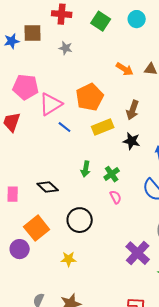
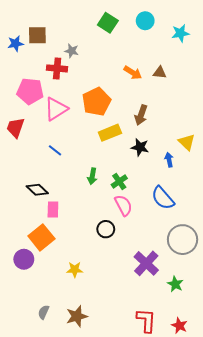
red cross: (62, 14) -> (57, 68), moved
blue line: (65, 127) -> (55, 150), moved
black diamond: (48, 187) -> (37, 190), moved
pink rectangle: (13, 194) -> (53, 209), moved
pink semicircle: (116, 197) -> (123, 205), size x1.5
black circle: (80, 220) -> (106, 229), moved, size x0.7

